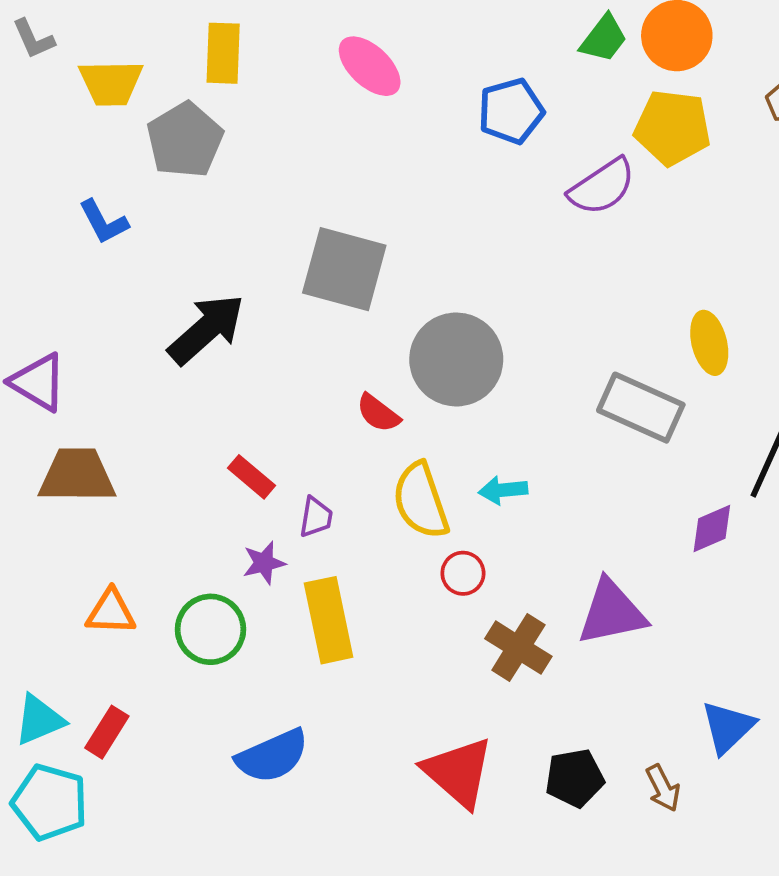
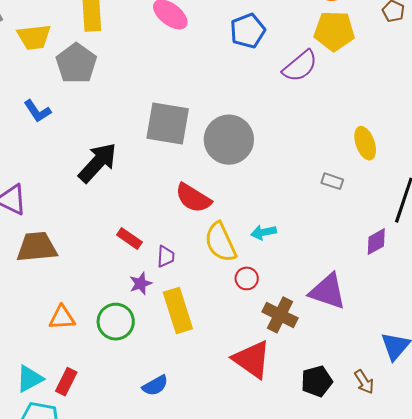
gray circle: (456, 359) -> (229, 140), moved
gray rectangle: (641, 408) -> (332, 181), size x0.5
red semicircle: (378, 413) -> (193, 198), size x1.5
purple triangle: (612, 612) -> (328, 291), turned 36
blue semicircle: (272, 756) -> (155, 386), size x0.7
red triangle: (458, 772) -> (252, 359), moved

